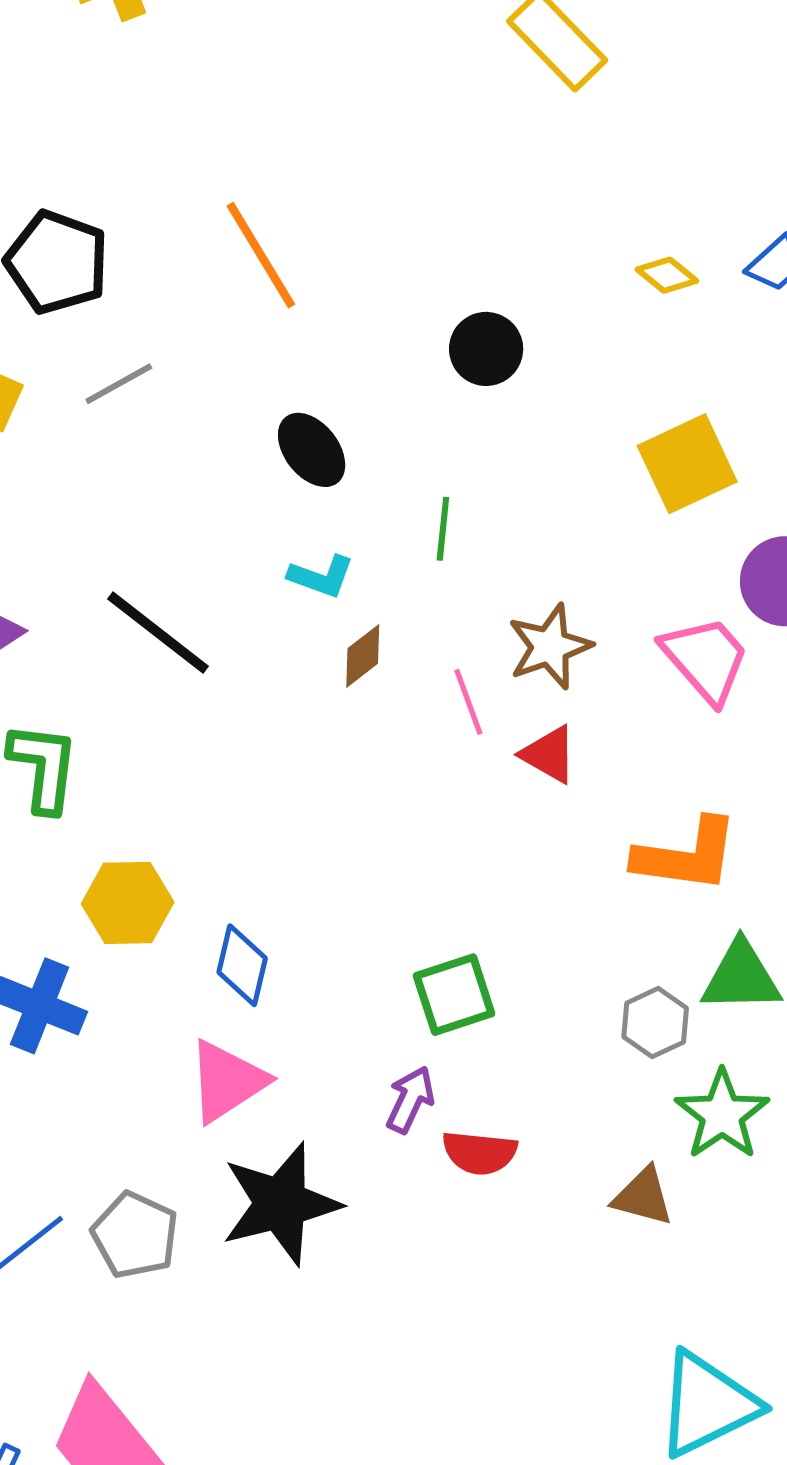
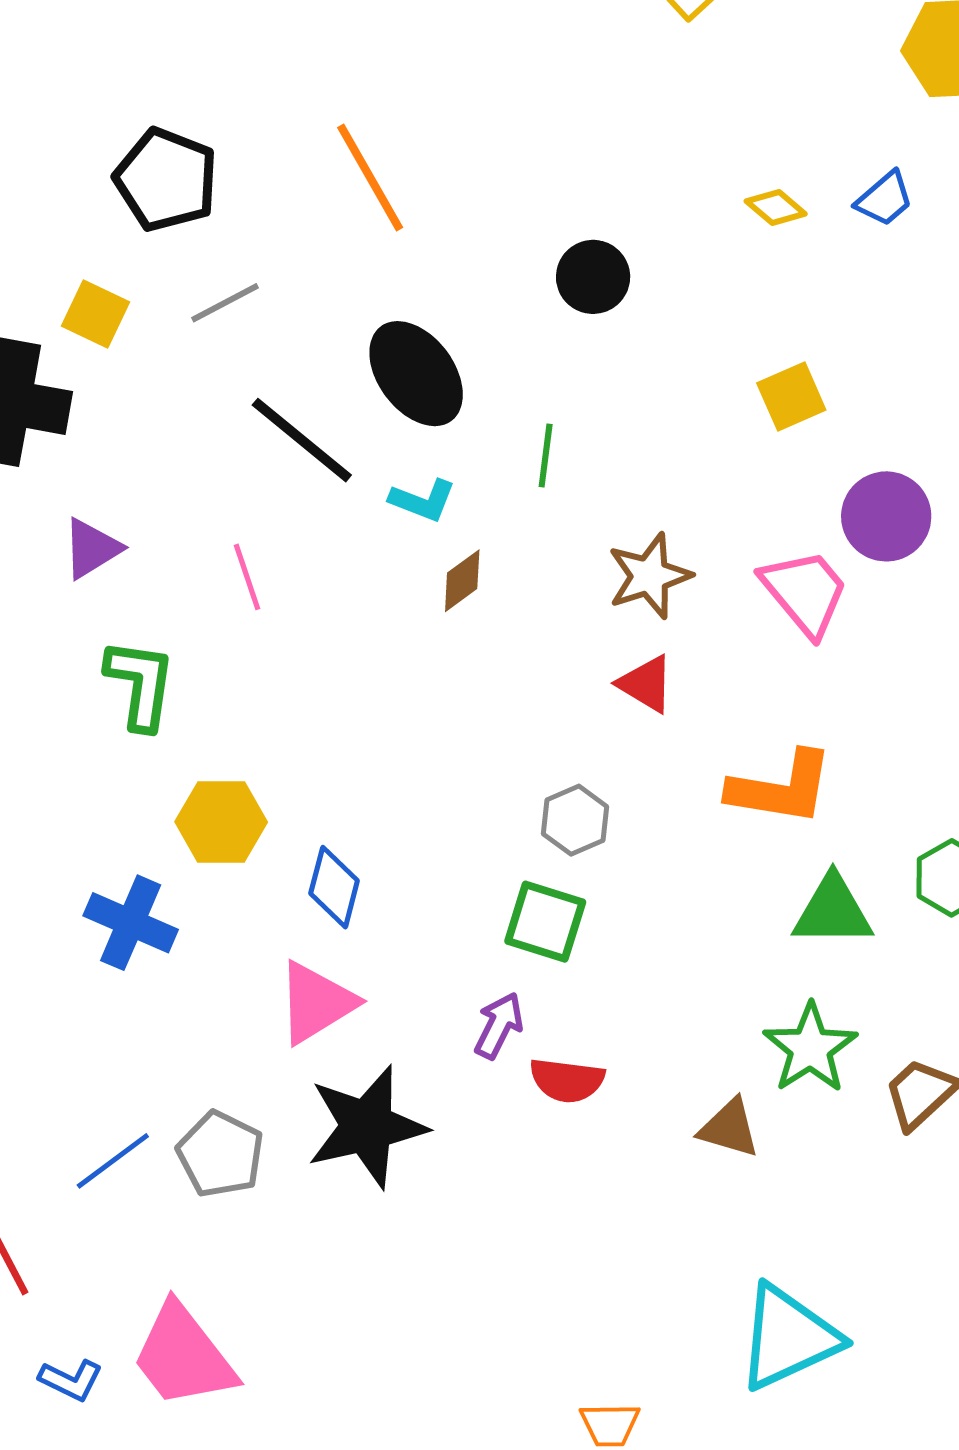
black ellipse: (312, 450) -> (416, 374), size x1.4
yellow square: (687, 464) -> (791, 397), size x0.7
black line: (158, 633) -> (302, 440), moved
pink line: (468, 702) -> (247, 577), moved
green square: (454, 995) -> (545, 922), turned 34
gray hexagon: (655, 1023) -> (575, 820), moved

